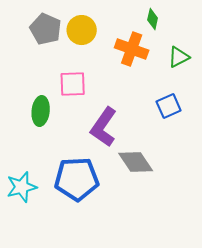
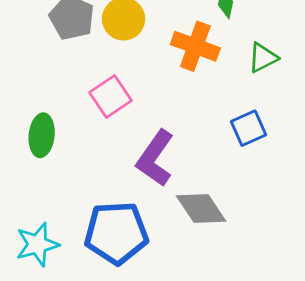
pink square: (73, 84) -> (111, 96), turned -32
green ellipse: (41, 111) -> (42, 135), moved

